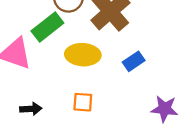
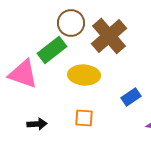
blue rectangle: (134, 61) -> (131, 97), moved

